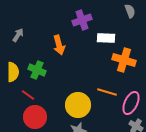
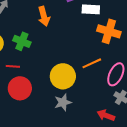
orange line: (107, 92) -> (92, 63), turned -42
red line: (28, 95) -> (13, 66), turned -32

